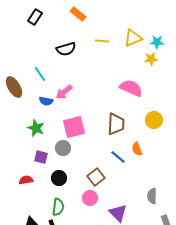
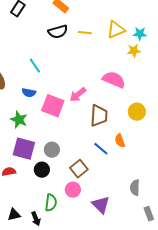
black semicircle: (66, 49) -> (58, 32), moved
cyan line: (40, 74) -> (35, 66), moved
pink arrow: (64, 92) -> (78, 95), moved
pink square: (74, 127) -> (53, 106), moved, turned 35
gray circle: (63, 148) -> (52, 150), moved
purple square: (41, 157) -> (24, 149), size x1.6
green semicircle: (58, 207) -> (51, 203), moved

